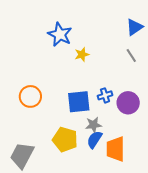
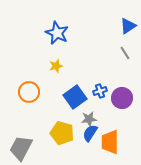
yellow star: (82, 54) -> (56, 66), moved
blue square: (79, 102) -> (75, 97), turned -30

